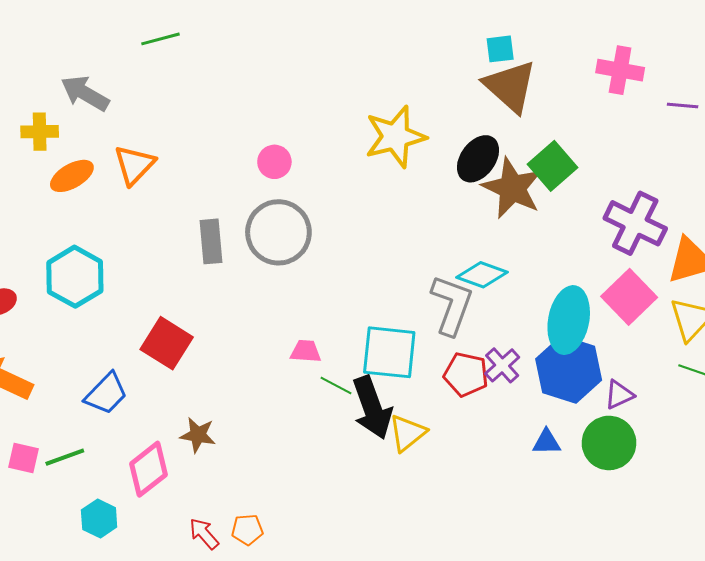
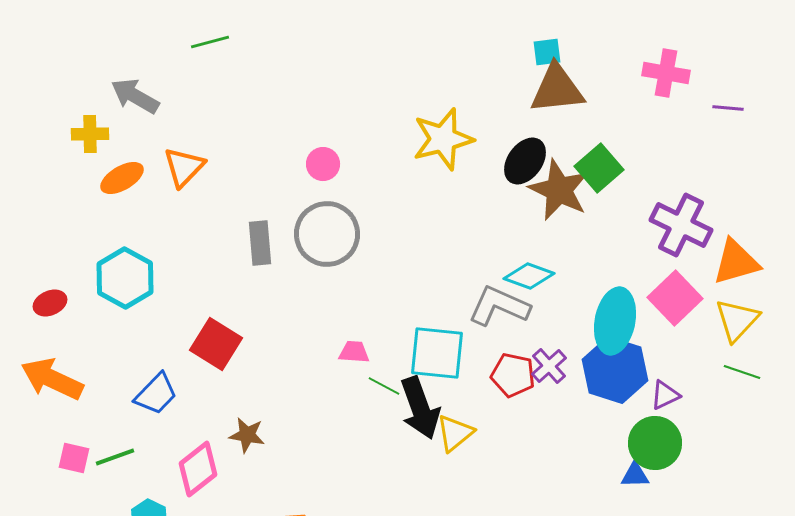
brown triangle: (510, 86) -> (557, 89), turned -48
gray L-shape: (452, 305) -> (499, 306), turned -86
blue triangle: (547, 442) -> (635, 475), moved

